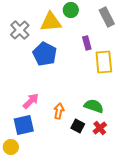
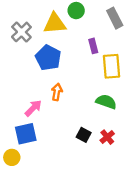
green semicircle: (94, 106) -> (106, 102), moved
orange arrow: (59, 111) -> (57, 92), moved

